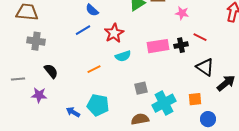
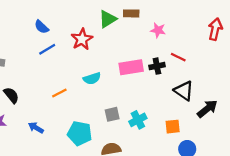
blue semicircle: (92, 10) -> (42, 27), moved
red star: (114, 33) -> (82, 39), moved
cyan cross: (164, 103) -> (138, 120), moved, size x0.7
cyan pentagon: (98, 105) -> (80, 133), moved
blue arrow: (73, 112) -> (36, 128), moved

